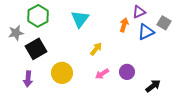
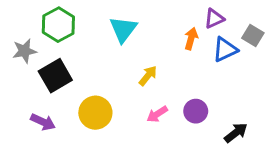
purple arrow: (28, 79) -> (43, 122), turned -70

